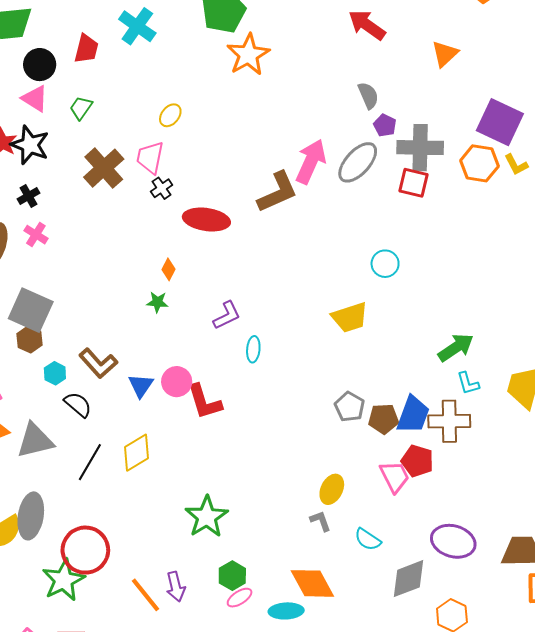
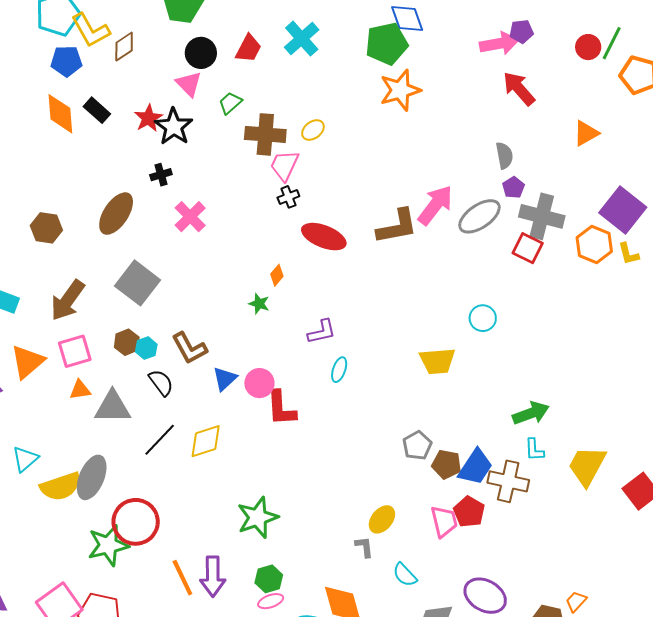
brown cross: (104, 168) -> (265, 134), moved, turned 33
pink cross: (36, 235) -> (190, 217), moved, size x1.4
brown hexagon: (29, 339) -> (127, 342), moved
purple arrow: (176, 587) -> (213, 576), size x1.4

